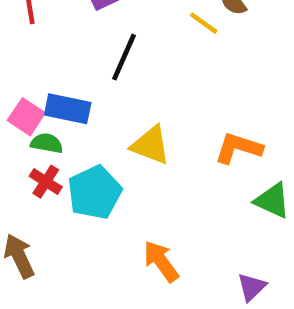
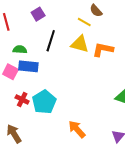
green semicircle: (47, 143) -> (20, 50), moved
yellow triangle: (150, 145) -> (80, 44), moved
orange L-shape: (238, 148) -> (103, 50), moved

